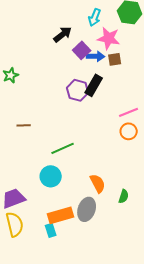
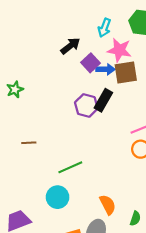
brown square: (115, 59) -> (126, 72), size x1.6

